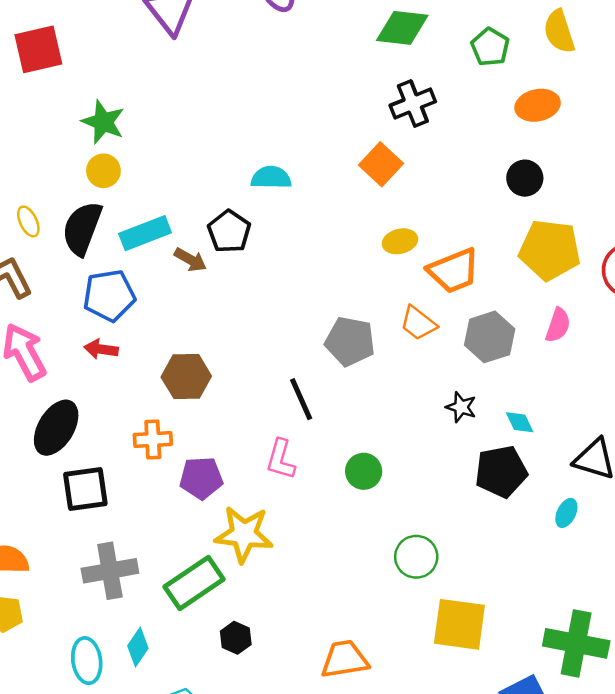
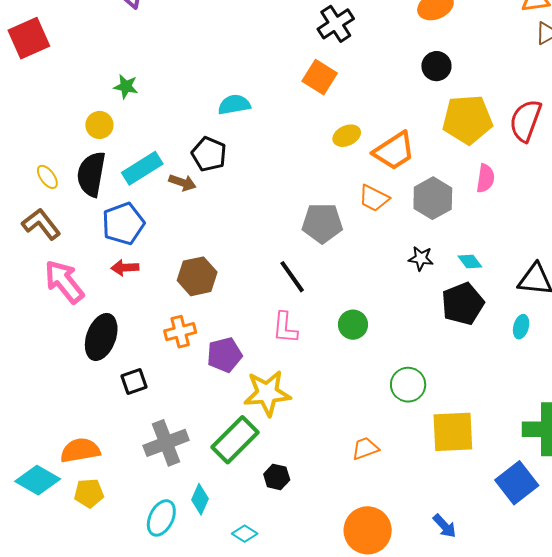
green star: (103, 122) -> (126, 87), moved, size x0.7
black square: (85, 489) -> (134, 381), size x0.7
orange trapezoid: (345, 659) -> (365, 448), moved, size x0.7
cyan ellipse: (87, 661) -> (161, 518), turned 45

